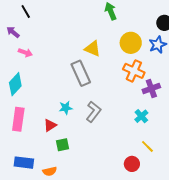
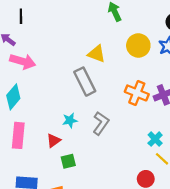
black line: (26, 12) -> (21, 16), turned 32
pink arrow: (25, 53) -> (23, 61), size x1.6
orange cross: (134, 71) -> (137, 93), moved
cyan cross: (141, 116) -> (155, 139), moved

